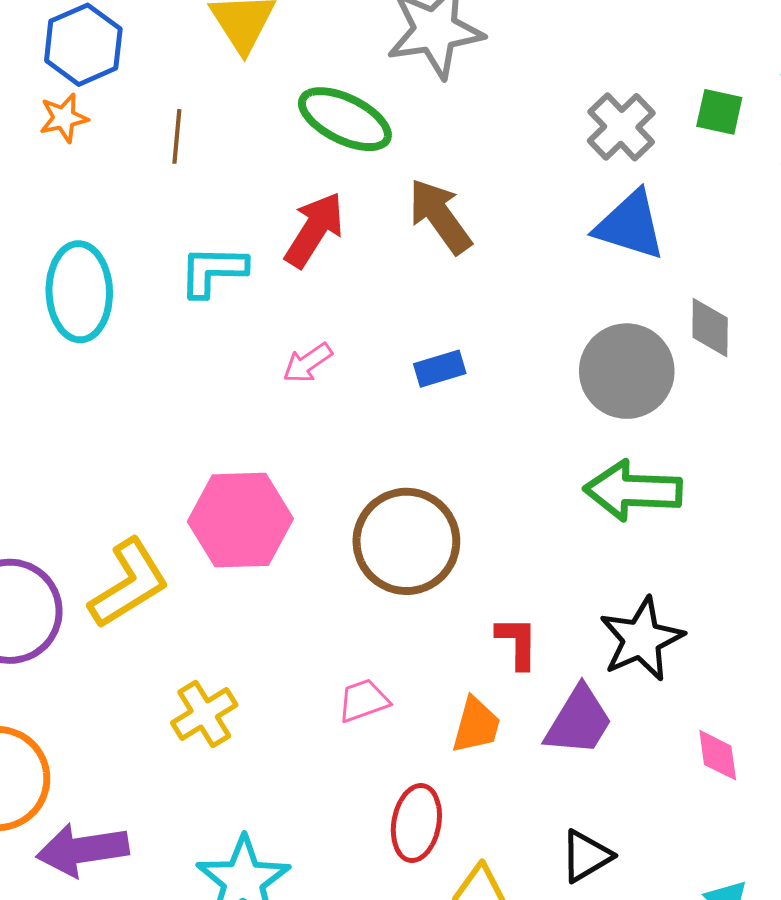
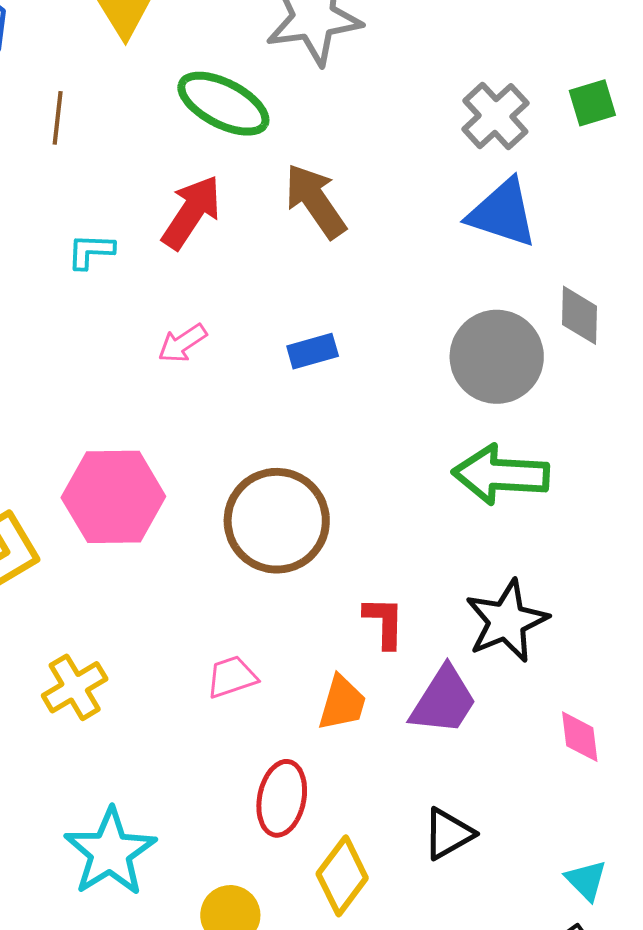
green square: (719, 112) -> (592, 103), turned -30
cyan L-shape: (213, 271) -> (91, 251), size x0.7

